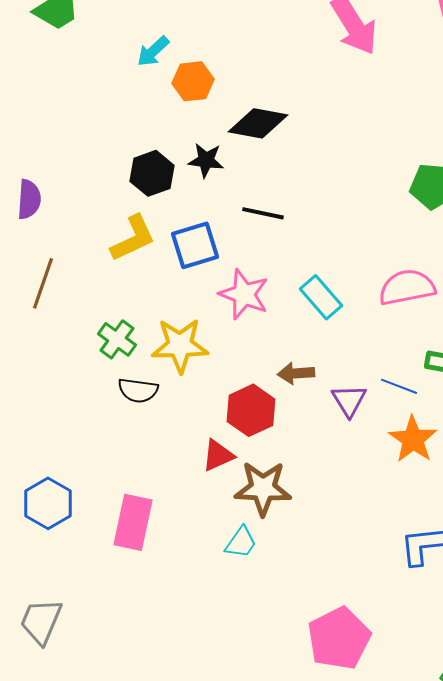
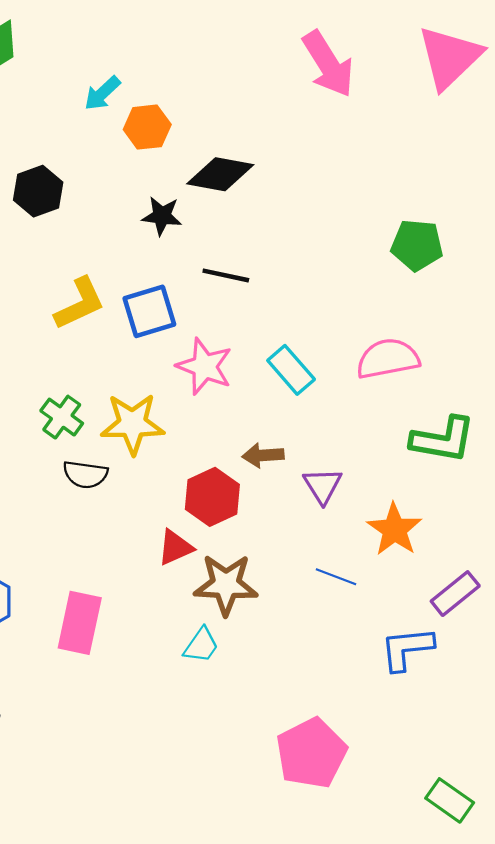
black hexagon: (152, 173) -> (38, 191), moved
blue line: (399, 386) -> (336, 577), moved

